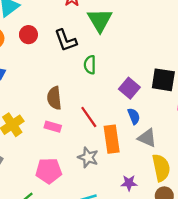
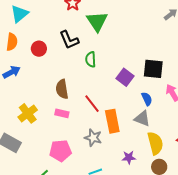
red circle: (28, 35) -> (39, 49), moved
blue semicircle: (134, 116) -> (147, 99), moved

